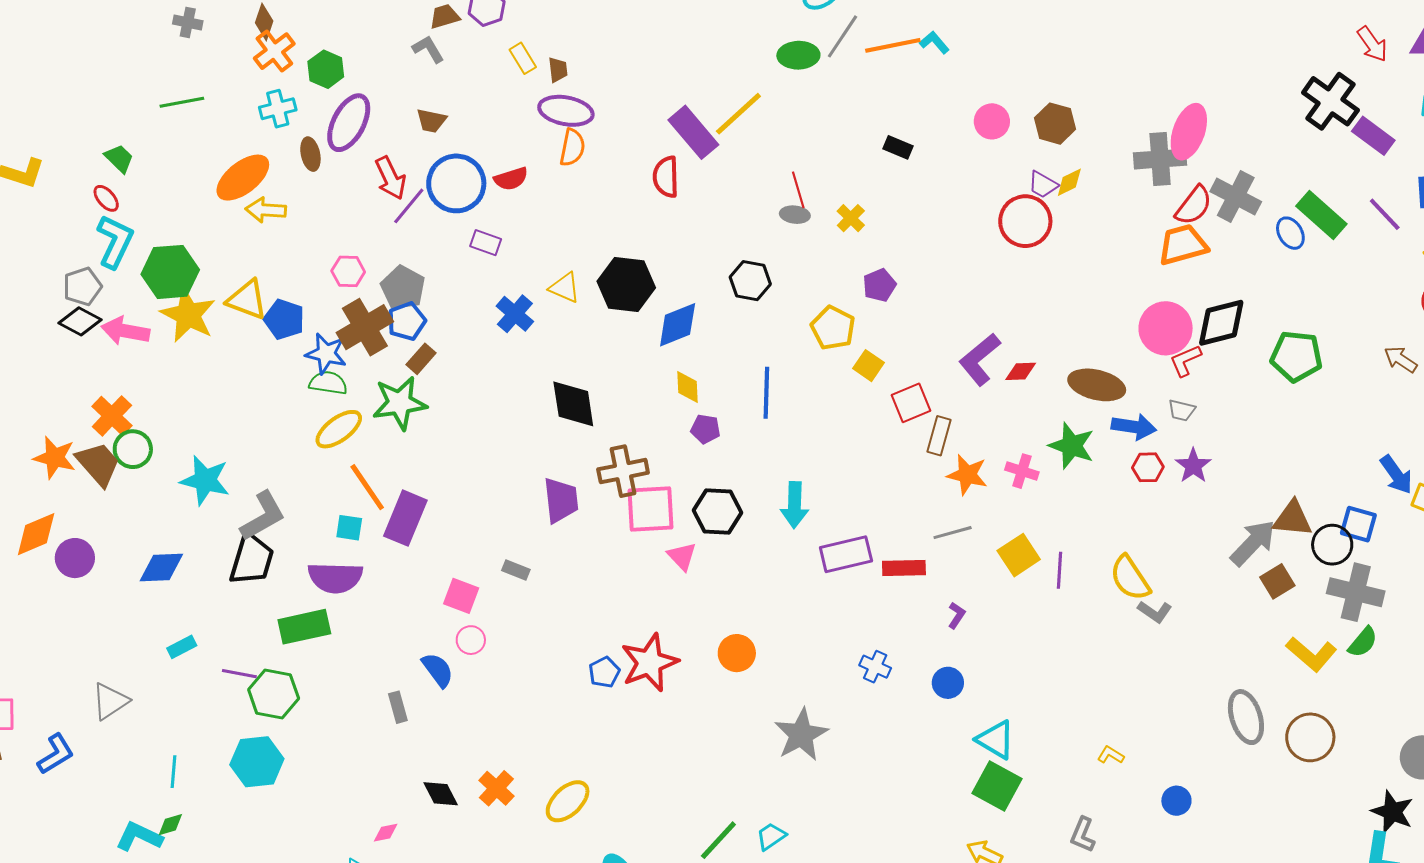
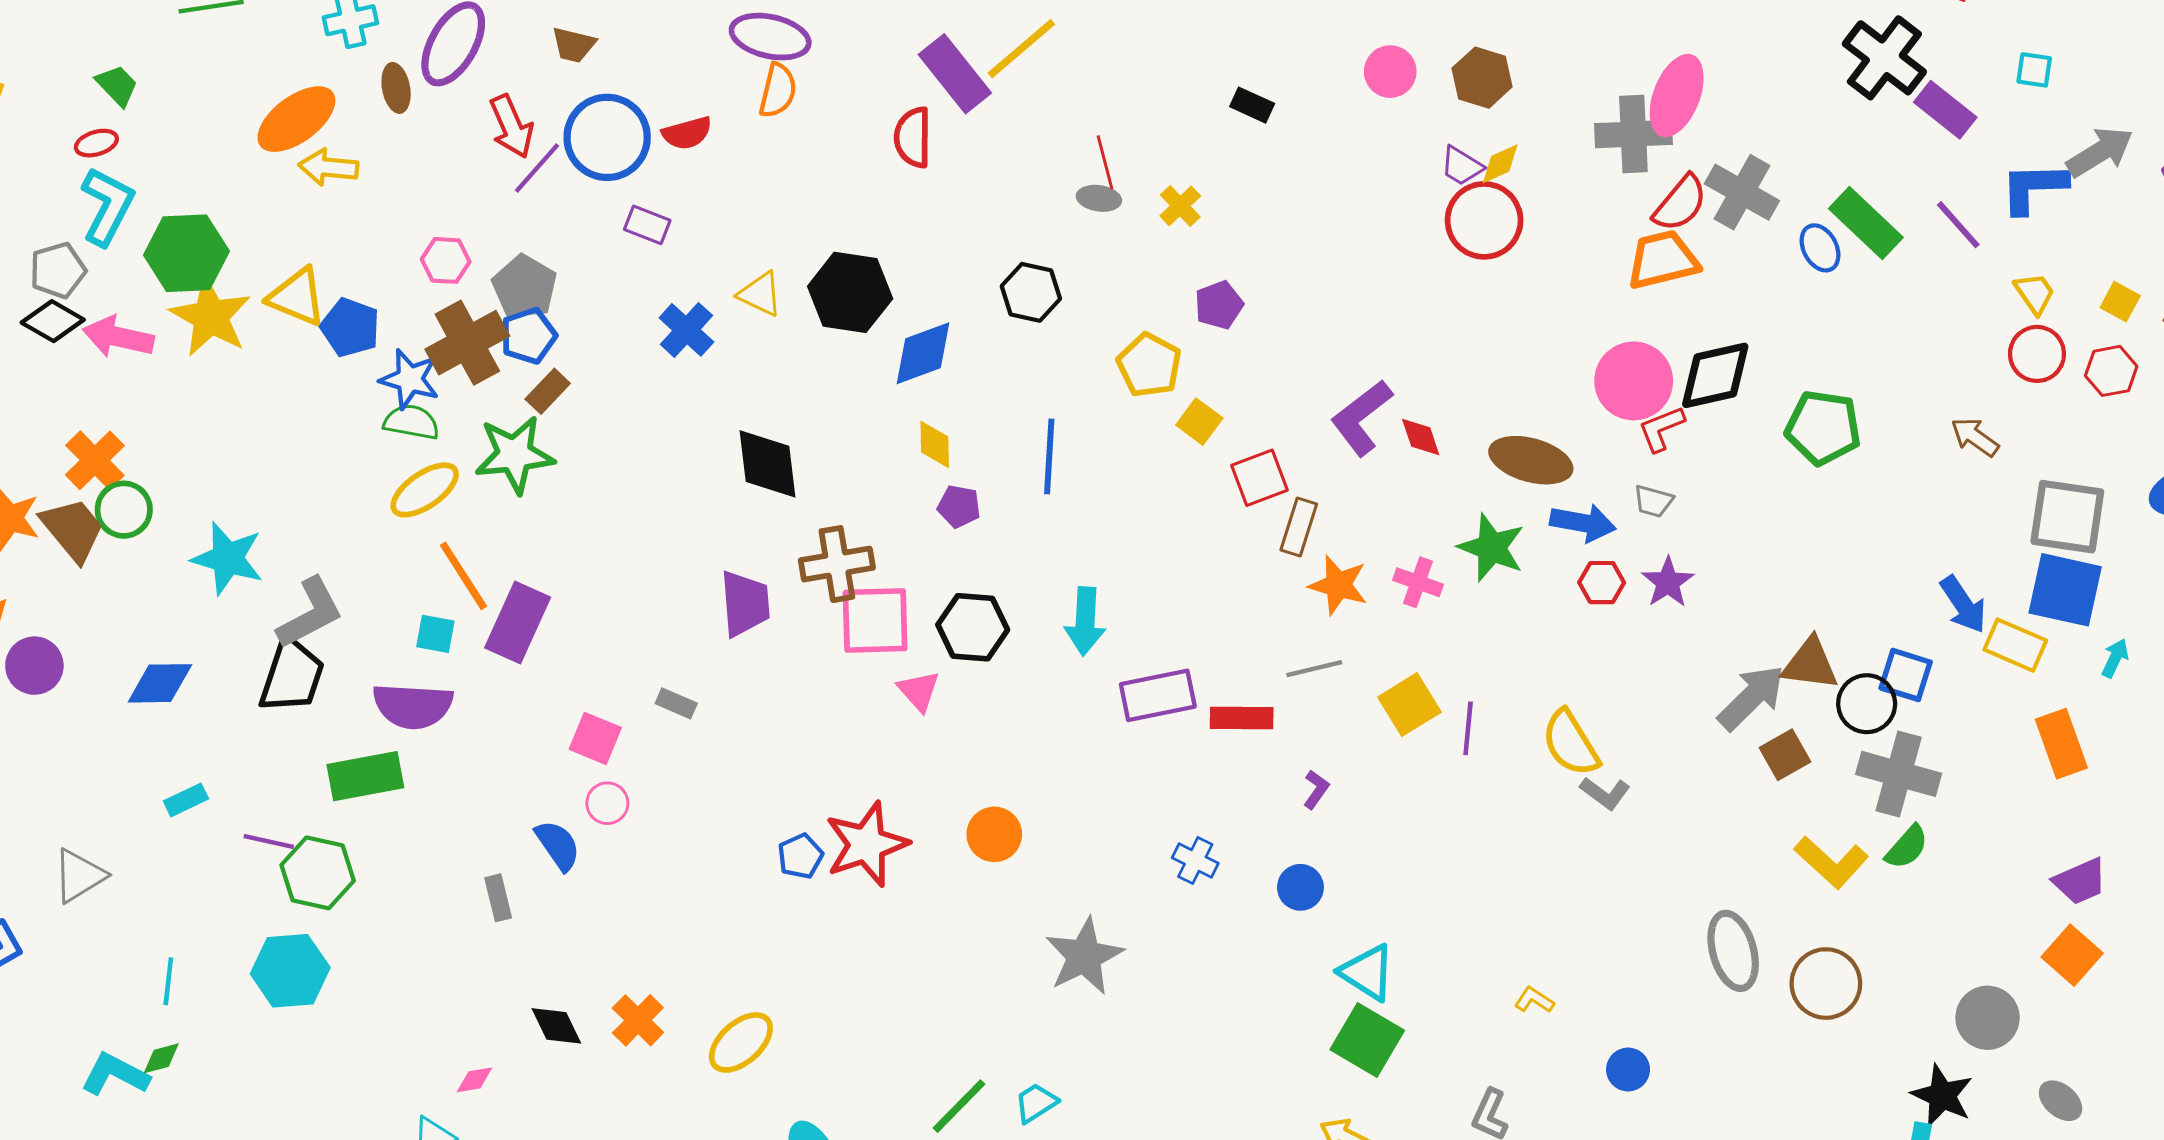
red ellipse: (106, 198) -> (96, 143), turned -68
red circle: (1025, 221) -> (1484, 220), moved
red diamond: (1021, 371) -> (1421, 437), turned 72

